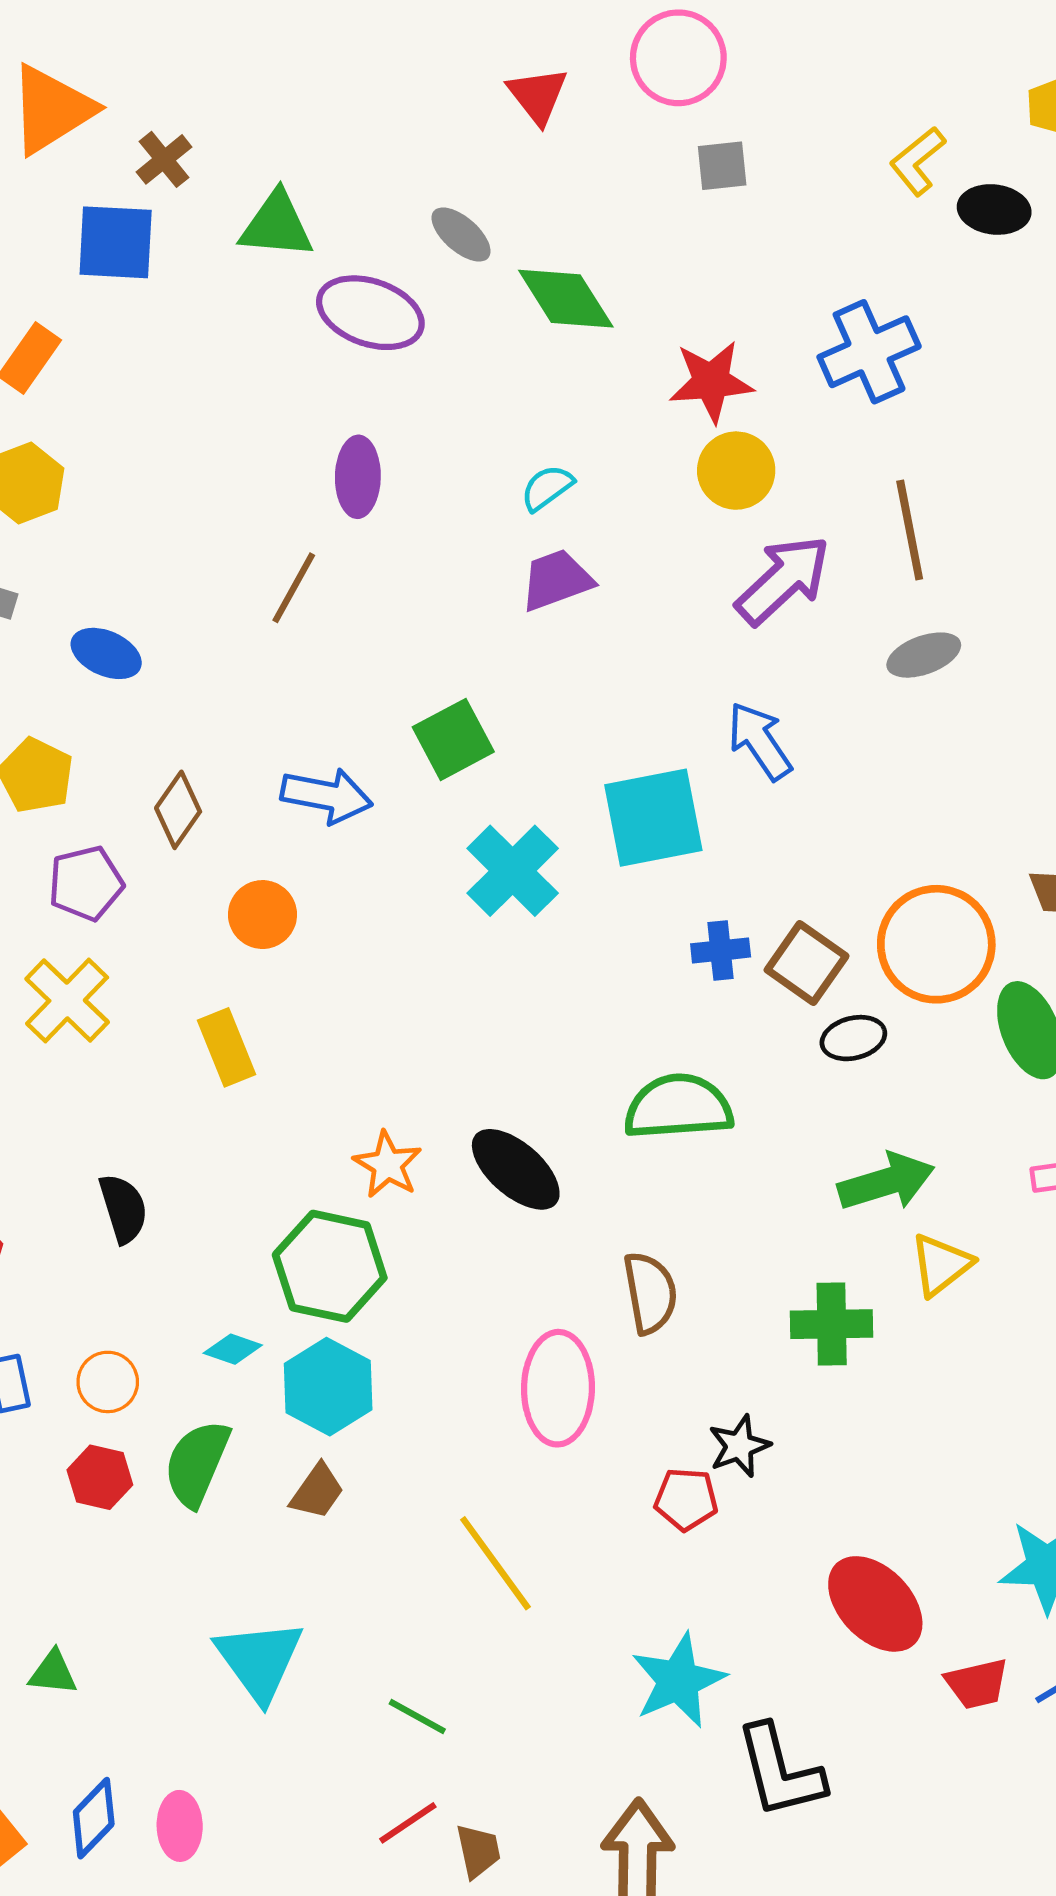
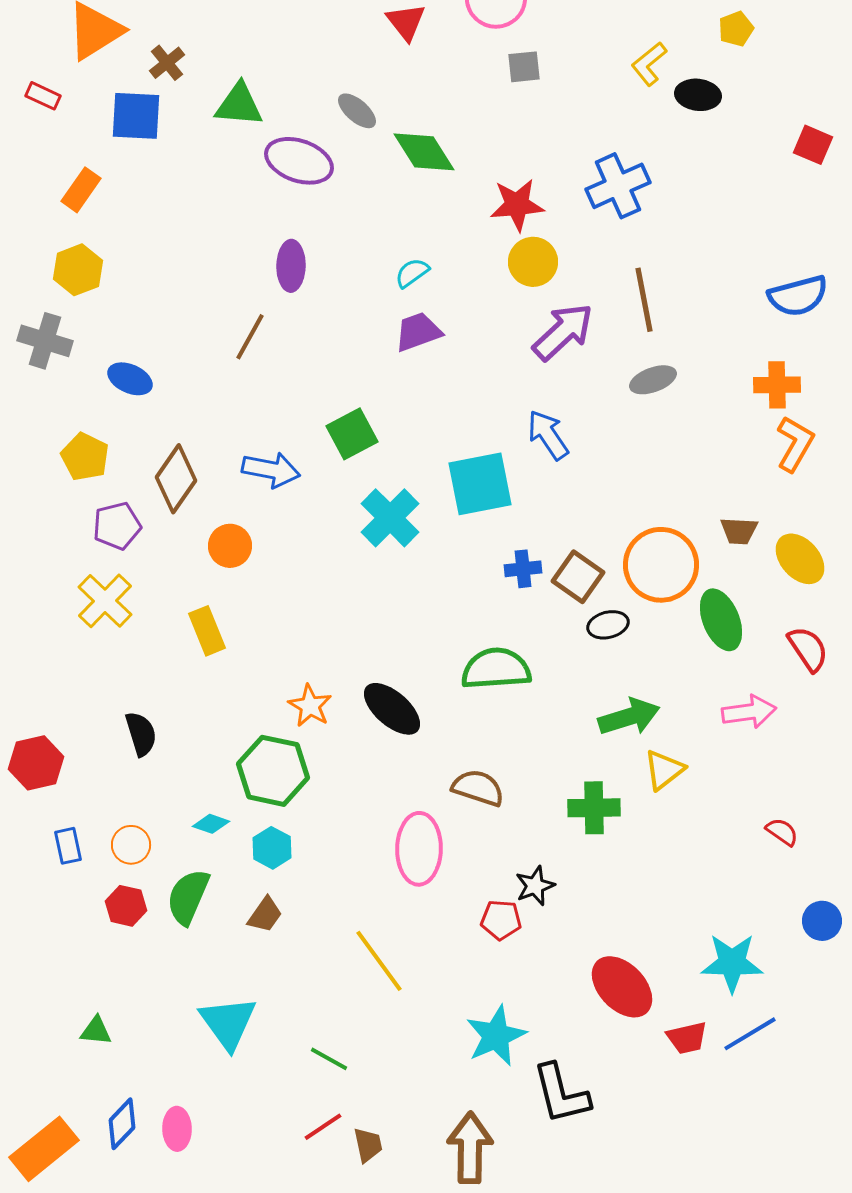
brown diamond: (178, 810) -> (176, 479), size x1.4
brown semicircle: (650, 1293) -> (478, 788), turned -62
cyan hexagon: (328, 1387) -> (272, 848), size x0.7

